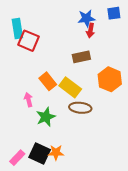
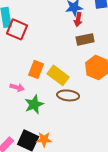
brown rectangle: (81, 57) -> (85, 39), moved
orange rectangle: (48, 81) -> (36, 69), turned 60
pink arrow: (28, 100) -> (17, 87), turned 120

